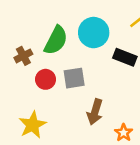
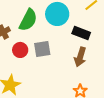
brown arrow: (95, 112) -> (80, 57), moved

